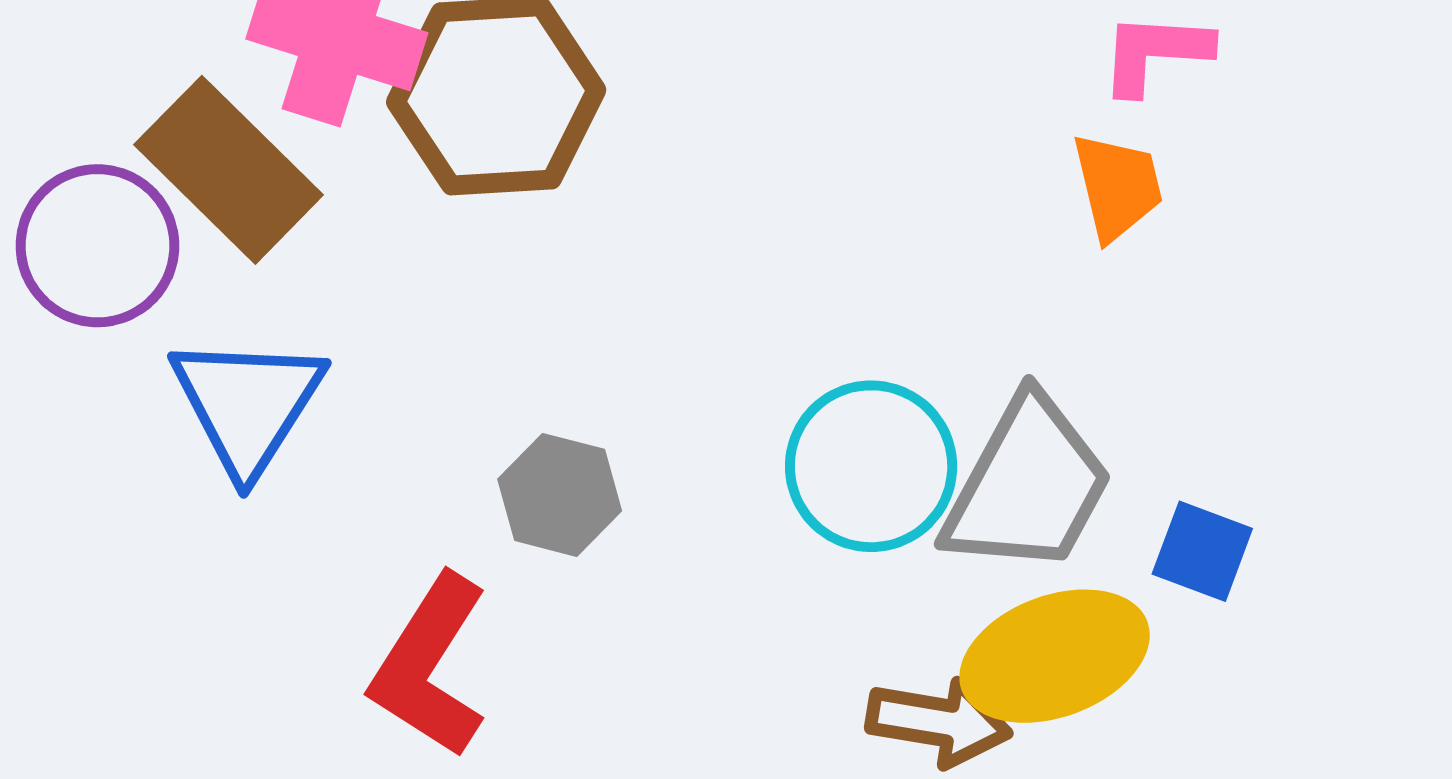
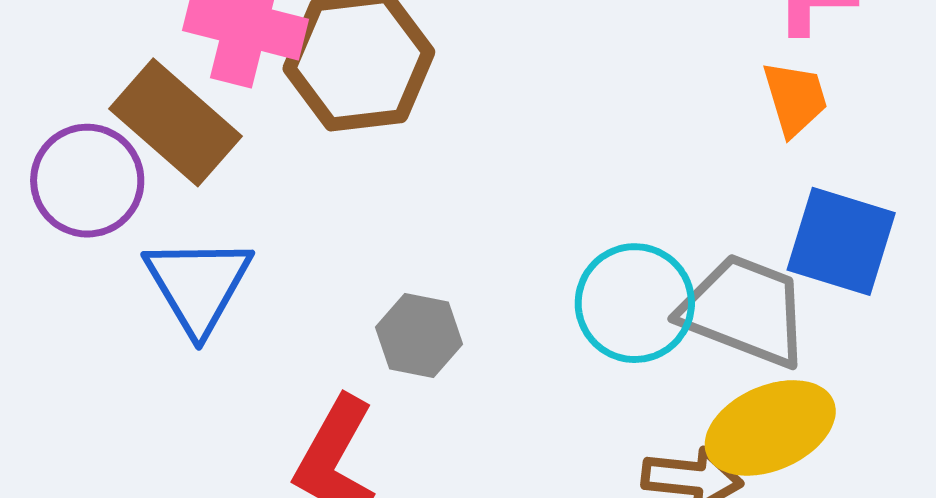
gray trapezoid: (1028, 486) -> (745, 310), turned -94
blue square: (1202, 551) -> (841, 241), moved, size x1.6

